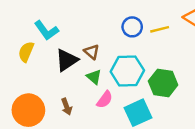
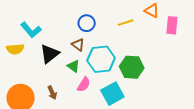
blue circle: (132, 27) -> (87, 23), moved
yellow semicircle: (26, 52) -> (15, 49), turned -114
brown triangle: (92, 52) -> (78, 45), moved

